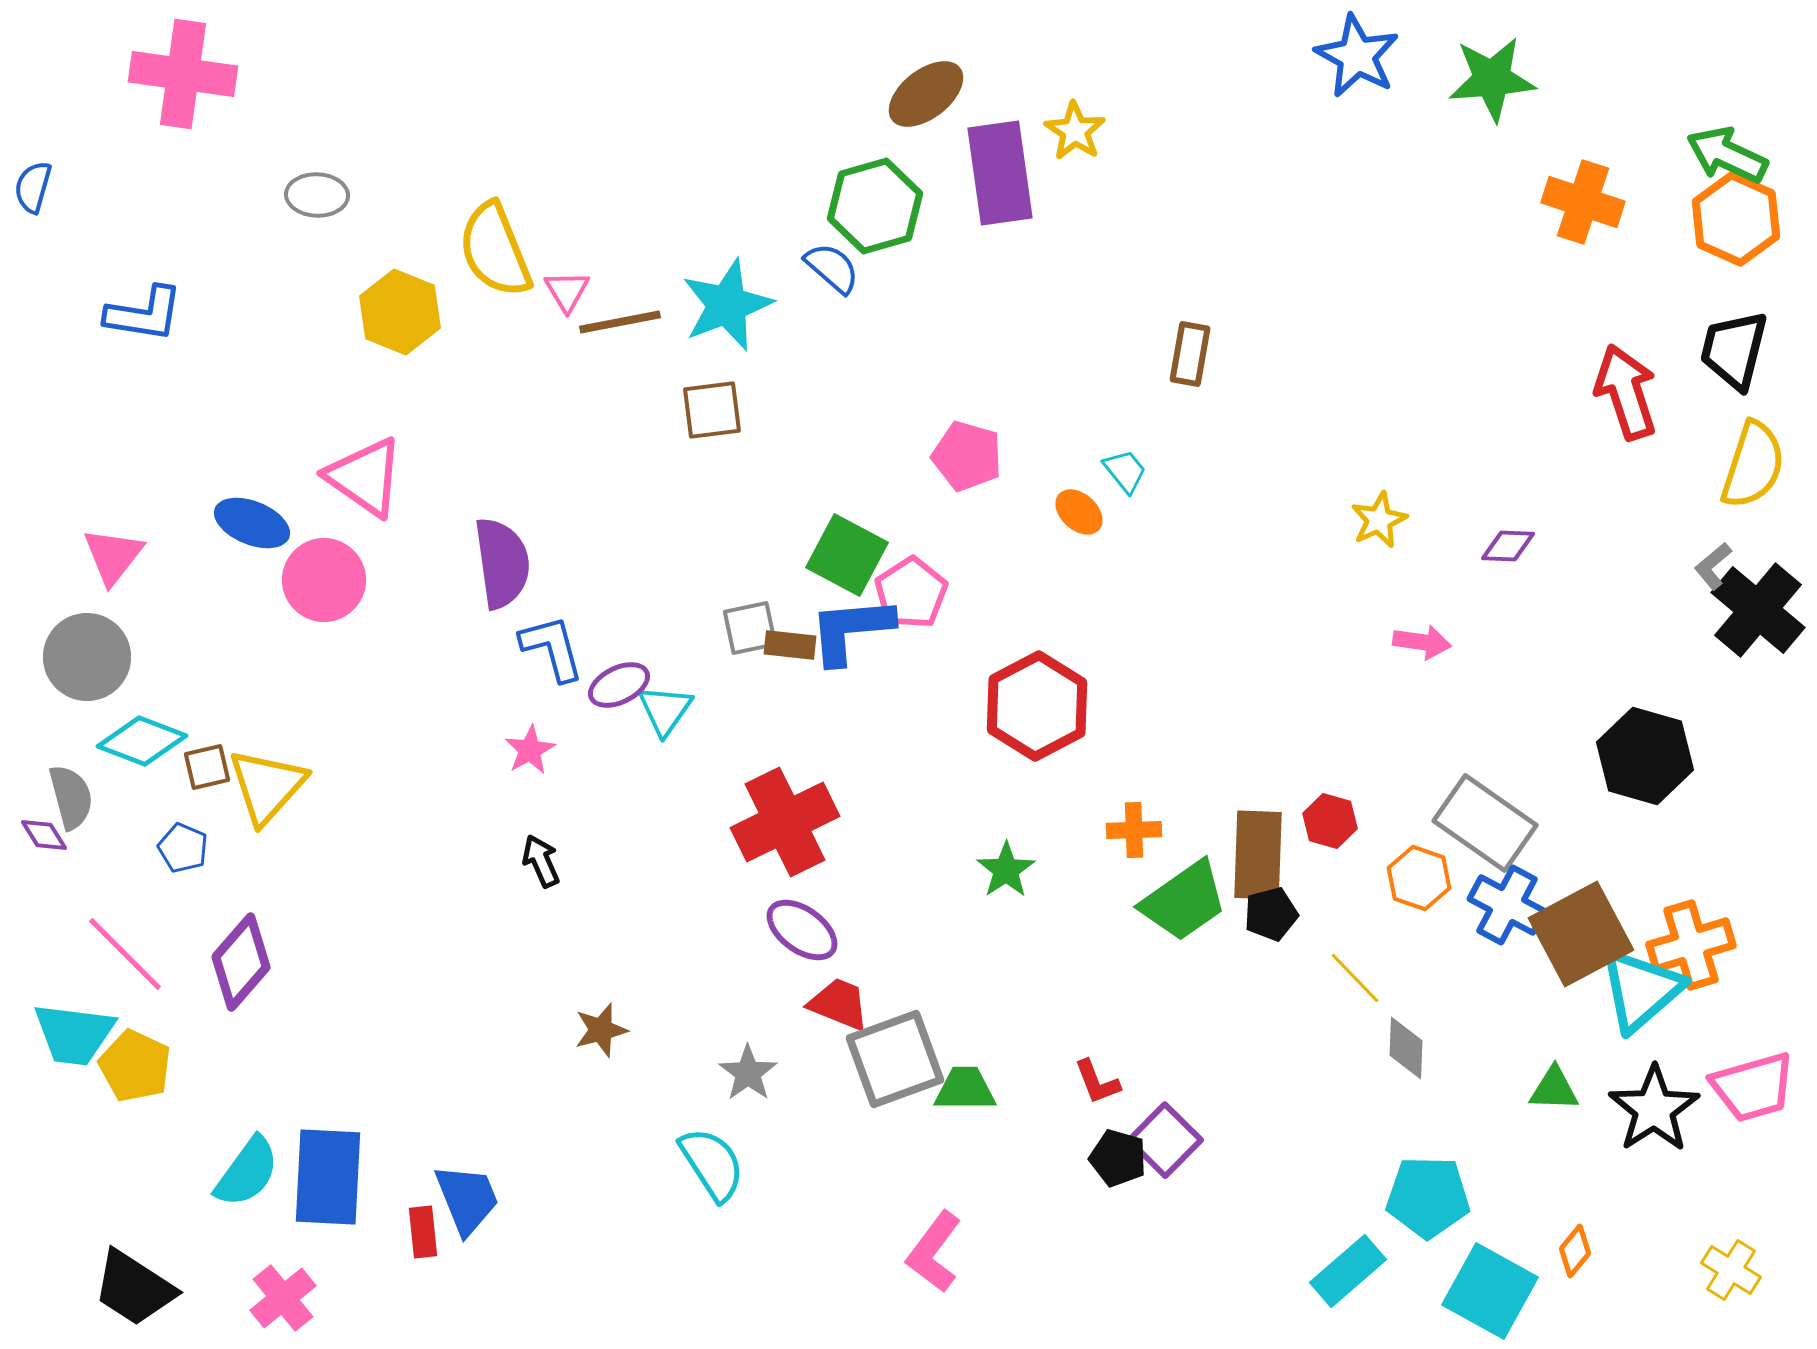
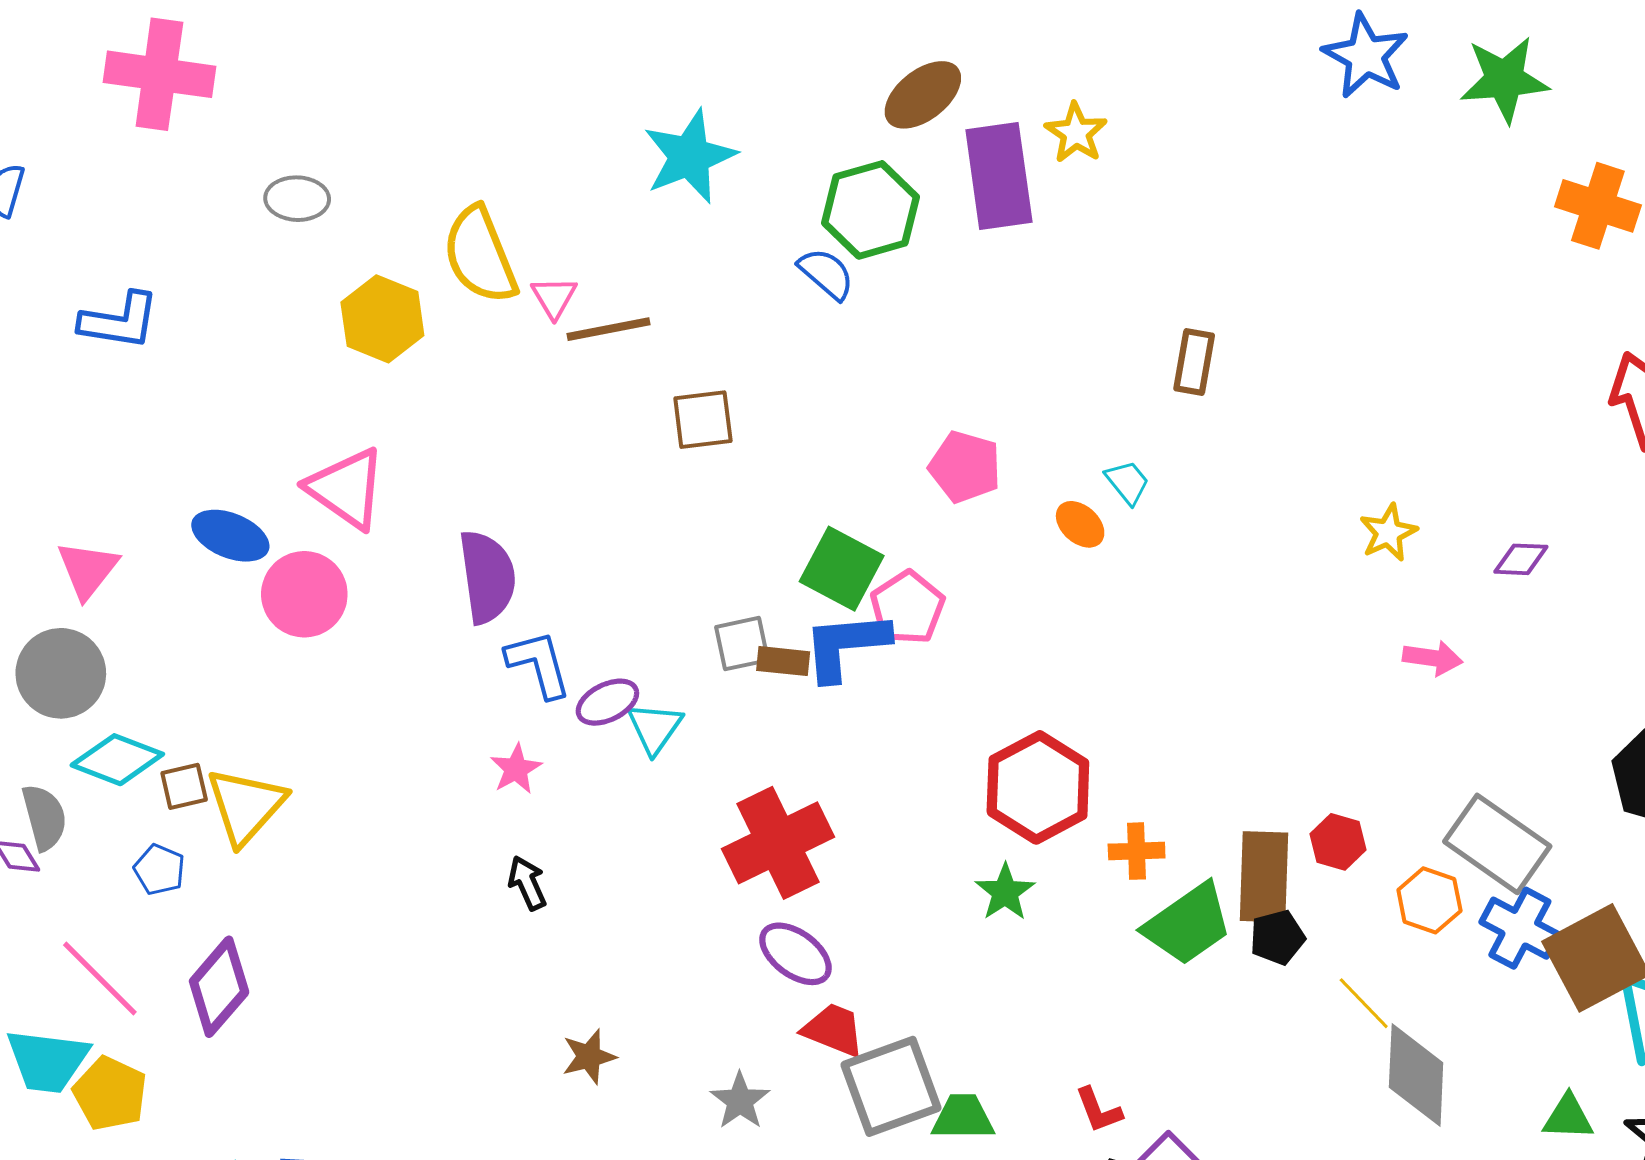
cyan star: (727, 305) -> (690, 157), moved
red hexagon: (1037, 706) -> (1038, 787), moved
gray diamond: (1406, 1048) -> (1416, 1075), size x1.6

